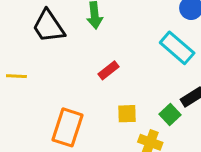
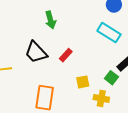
black trapezoid: (48, 26) -> (36, 52), moved

